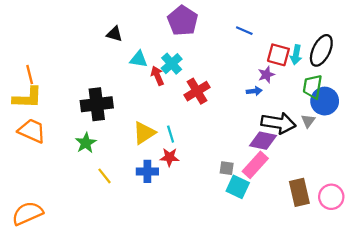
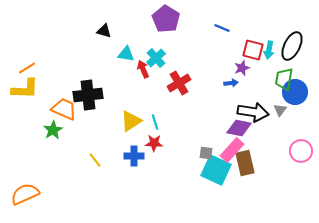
orange line: (30, 75) -> (27, 68), turned 72
orange trapezoid: (32, 131) -> (64, 109), moved
green star: (86, 143) -> (53, 130), moved
cyan square: (238, 187) -> (216, 170), size x1.4
brown rectangle: (299, 192) -> (245, 163), moved
pink circle: (331, 197) -> (301, 151), moved

